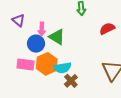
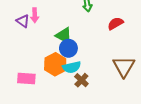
pink arrow: (42, 29) -> (35, 15), moved
blue circle: (36, 44) -> (68, 48), moved
pink rectangle: (26, 64) -> (26, 78), moved

